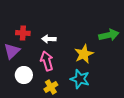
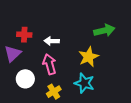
green arrow: (109, 35) -> (104, 30), moved

